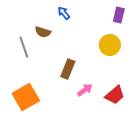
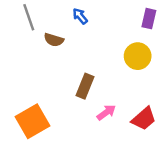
gray line: (24, 47) -> (29, 17), moved

